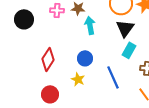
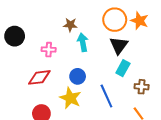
pink cross: (57, 10) -> (49, 50), moved
red diamond: (48, 59) -> (39, 77), turned 50
yellow star: (78, 79) -> (70, 98), size x1.5

